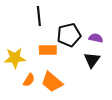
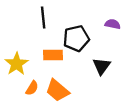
purple semicircle: (96, 38) -> (113, 24), moved
yellow star: (15, 58) -> (17, 64), turned -30

